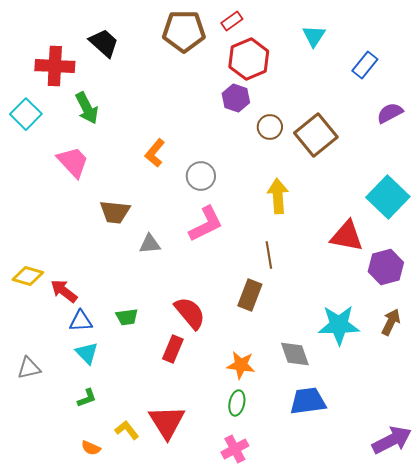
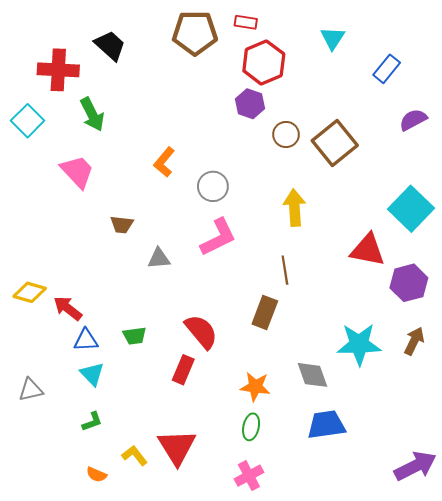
red rectangle: (232, 21) -> (246, 22), turned 45
brown trapezoid: (115, 212) -> (122, 225), size x0.7

